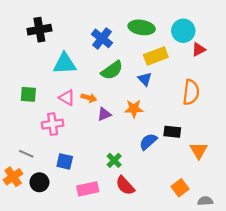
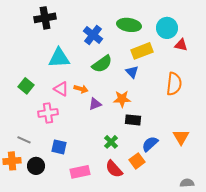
black cross: (39, 30) -> (45, 18), moved
red triangle: (199, 49) -> (181, 45), turned 40
green square: (28, 94) -> (26, 86), turned 35
black rectangle: (172, 132) -> (133, 120), moved
blue semicircle: (148, 142) -> (150, 144), moved
green cross: (114, 160) -> (111, 142), moved
orange cross: (13, 177) -> (12, 161), turned 30
orange square: (180, 188) -> (137, 161), moved

